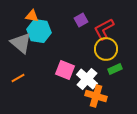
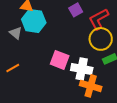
gray triangle: (21, 43) -> (16, 33), size x0.6
white cross: (87, 79) -> (82, 69), turned -30

